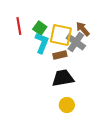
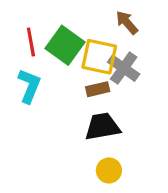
green square: (40, 28) -> (65, 45), size x1.6
brown arrow: (83, 29) -> (127, 23), moved
cyan L-shape: (42, 43) -> (29, 86), moved

